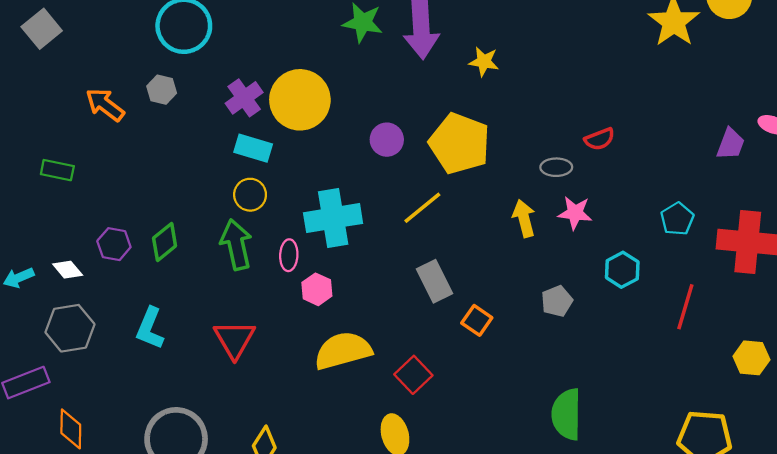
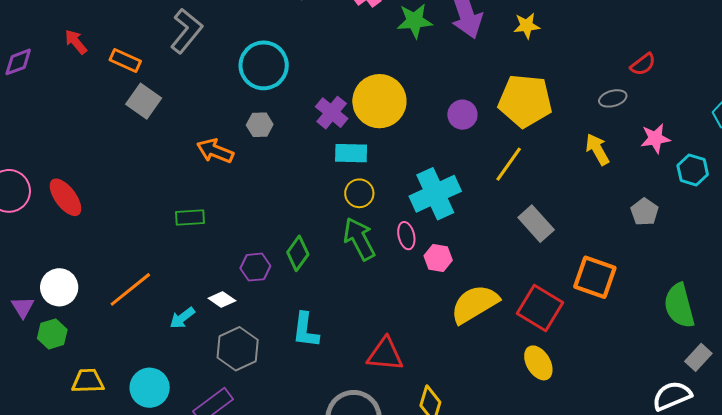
pink star: (575, 213) -> (655, 138), moved
orange square: (477, 320) -> (595, 277), moved, size x1.6
red triangle: (234, 339) -> (385, 354), moved, turned -39
red square: (413, 375) -> (540, 308), size x1.4

